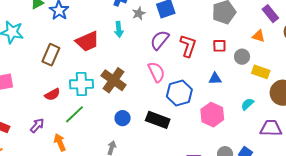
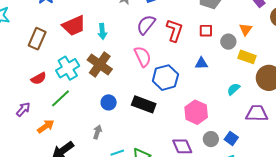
cyan arrow: (119, 29) -> (102, 31), moved
orange triangle: (259, 36) -> (246, 29), moved, turned 48
cyan cross: (81, 84) -> (68, 68), turned -30
pink hexagon: (212, 115) -> (196, 112), moved
orange arrow: (60, 142) -> (46, 126), turned 78

